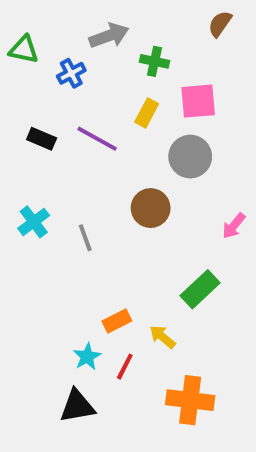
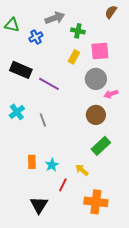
black rectangle: (42, 139) -> (21, 70), size x1.5
purple line: (97, 139) -> (49, 84), moved
brown circle: (151, 208) -> (96, 115), moved
pink arrow: (234, 226) -> (111, 94), moved, turned 32
orange rectangle: (117, 321) -> (32, 162), moved, turned -64
cyan star: (87, 357) -> (52, 165), moved
black triangle: (77, 406) -> (39, 205), turned -48

